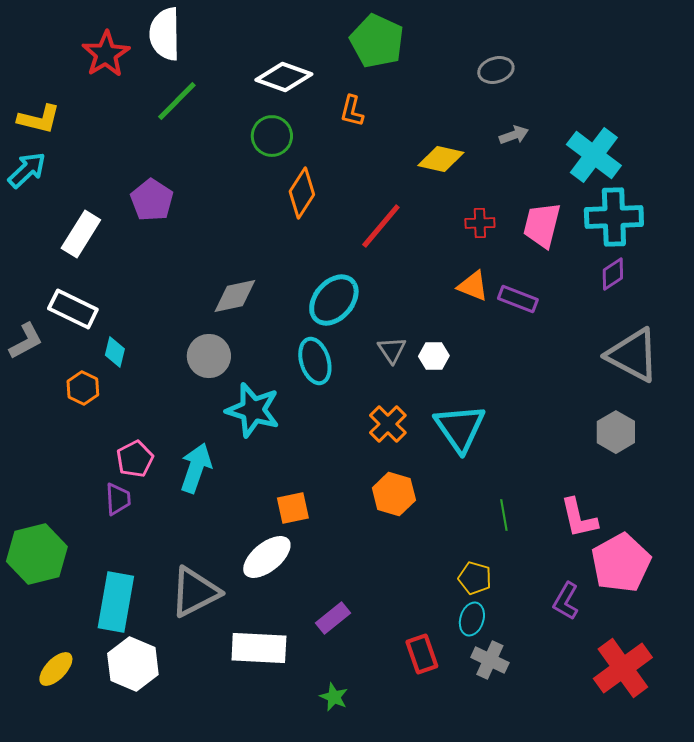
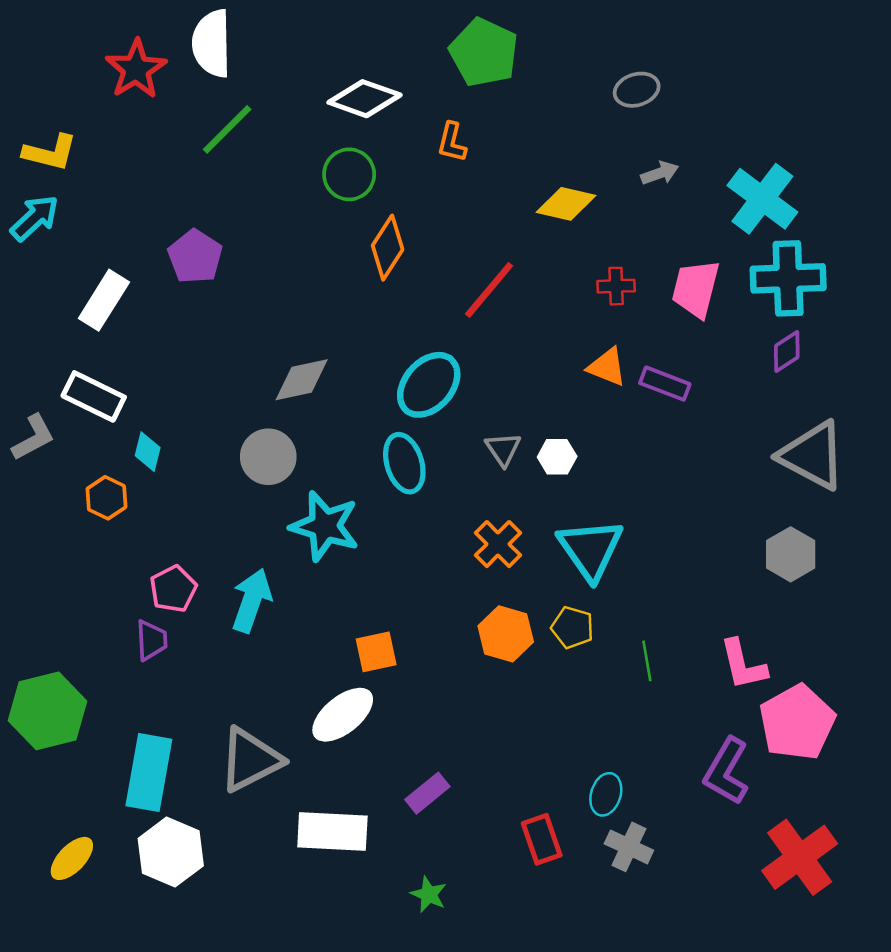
yellow pentagon: (475, 578) -> (572, 627), moved
purple L-shape: (566, 601) -> (726, 771), size x1.4

